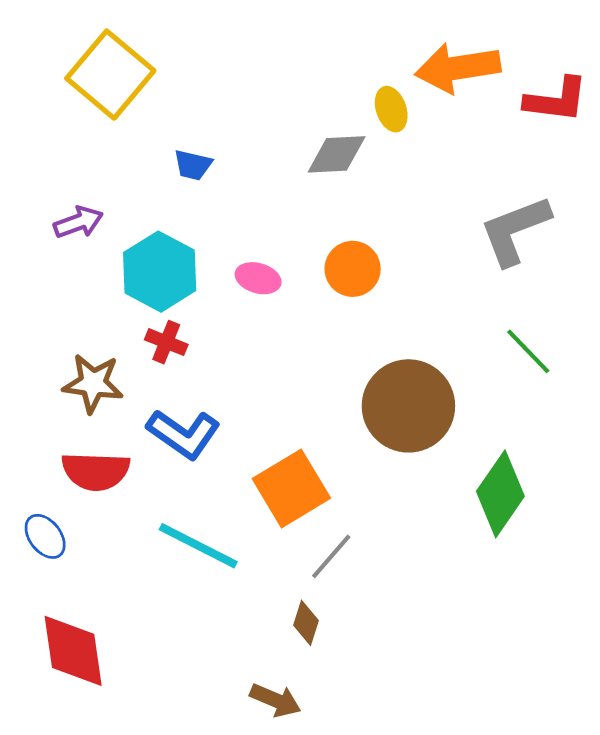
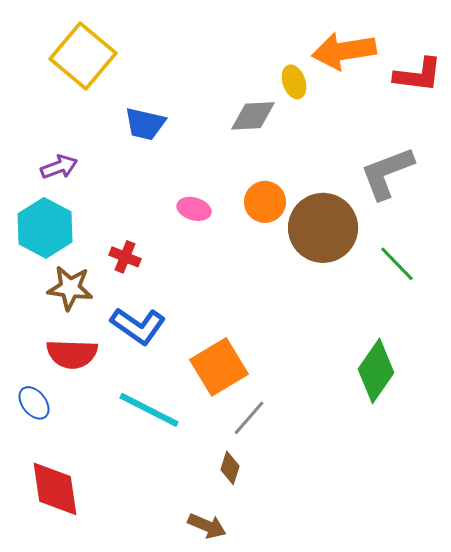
blue trapezoid: (193, 165) -> (145, 124), size x1.4
cyan hexagon: (160, 272) -> (45, 228), moved
brown circle: (408, 406) -> (323, 228), moved

